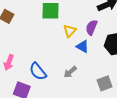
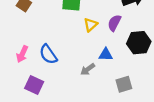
blue triangle: (83, 46) -> (106, 55), moved, turned -32
blue semicircle: (38, 71) -> (48, 54), moved

